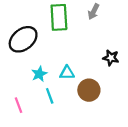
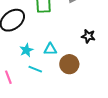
cyan line: (50, 96) -> (35, 69), turned -48

